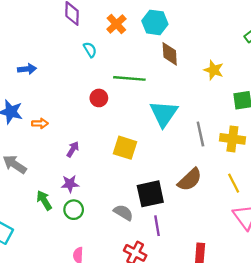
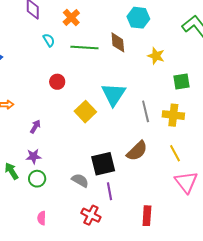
cyan hexagon: (155, 22) -> (138, 18), moved
green line: (129, 78) -> (84, 47), moved
yellow square: (125, 148) -> (85, 112), moved, turned 30

